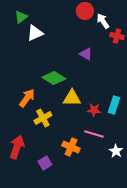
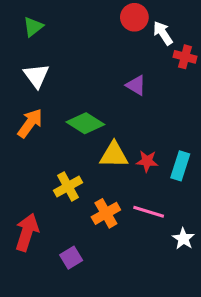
white triangle: (35, 33) -> (36, 76), moved, turned -42
orange arrow: (27, 98) -> (30, 123), moved
red star: (94, 110) -> (147, 161), moved
orange cross: (71, 147) -> (106, 213), moved, turned 36

